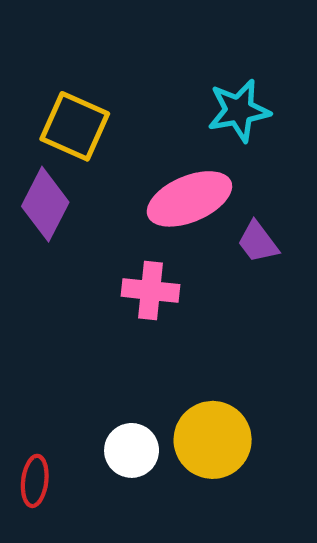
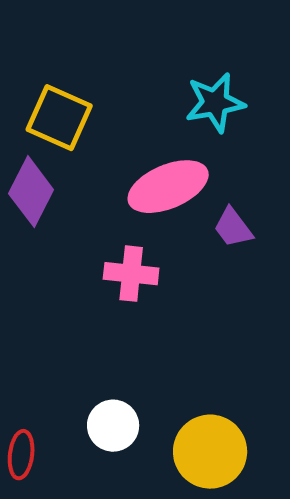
yellow circle: (213, 440) -> (210, 452), moved

